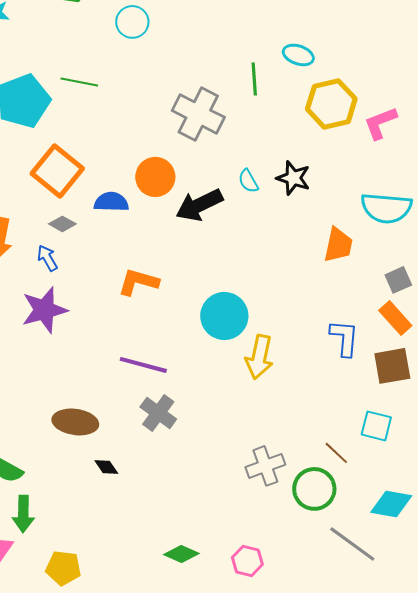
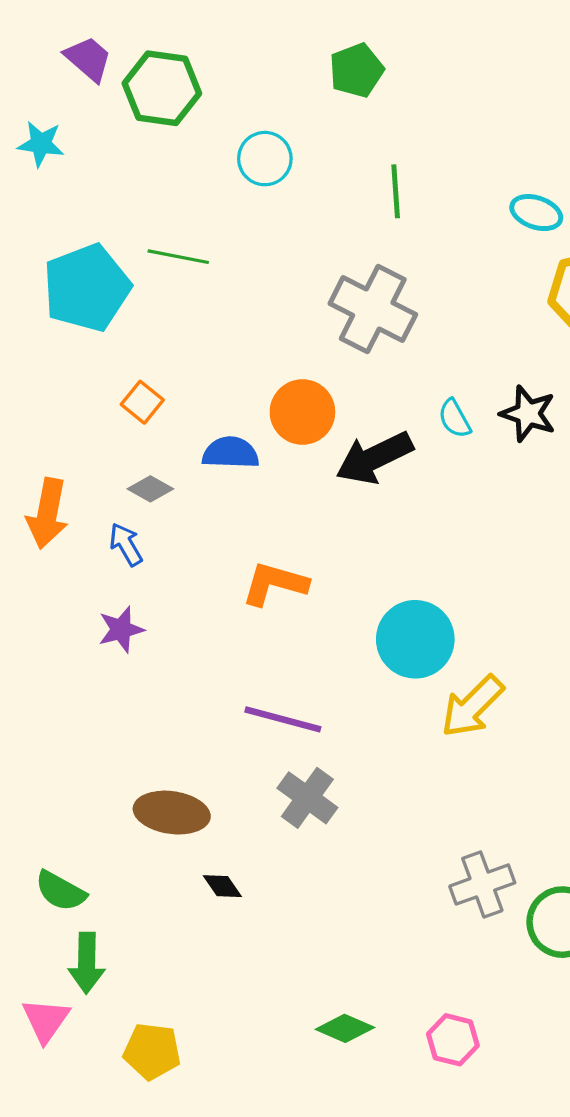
green line: (254, 79) -> (396, 191), moved
orange square: (57, 171) -> (142, 402), size x0.5
purple star: (44, 310) -> (121, 629), size x0.6
yellow arrow: (259, 357) -> (472, 706), turned 33

